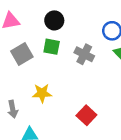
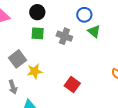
gray square: (22, 54) -> (17, 59), moved

